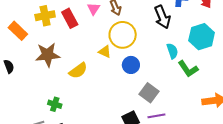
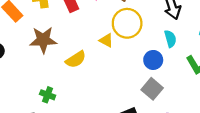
cyan semicircle: (172, 51) -> (170, 39), moved
blue circle: (131, 65) -> (153, 60), moved

